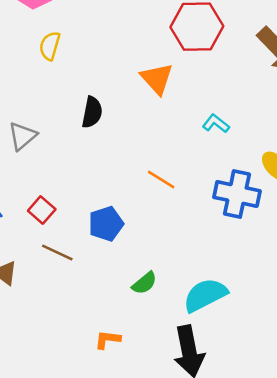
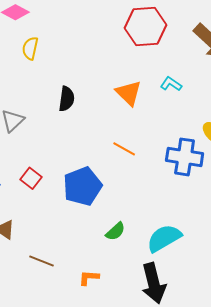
orange triangle: (157, 79) -> (129, 93), moved
cyan L-shape: (216, 124) -> (171, 84), moved
blue pentagon: (106, 224) -> (82, 186), size x1.4
brown line: (57, 253) -> (41, 261), moved

